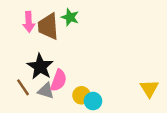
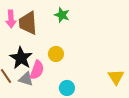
green star: (70, 17) -> (62, 15), moved
yellow circle: (82, 95) -> (56, 54), moved

